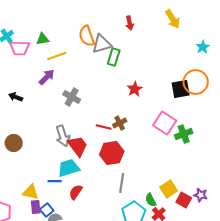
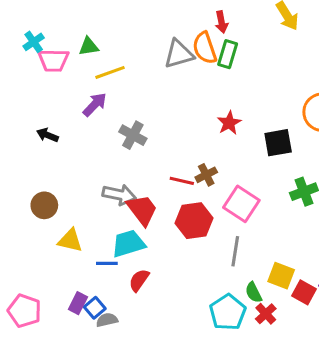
orange semicircle: (87, 36) -> (205, 48), moved
green rectangle: (114, 57) -> (228, 54), moved
black square: (181, 89) -> (278, 143), moved
pink square: (165, 123) -> (241, 204), moved
gray arrow: (63, 136) -> (119, 195), turned -60
gray line: (122, 183) -> (235, 251), moved
yellow square: (169, 189) -> (281, 276), turned -36
yellow triangle: (31, 192) -> (70, 240), moved
purple rectangle: (36, 207) -> (78, 303), turned 32

